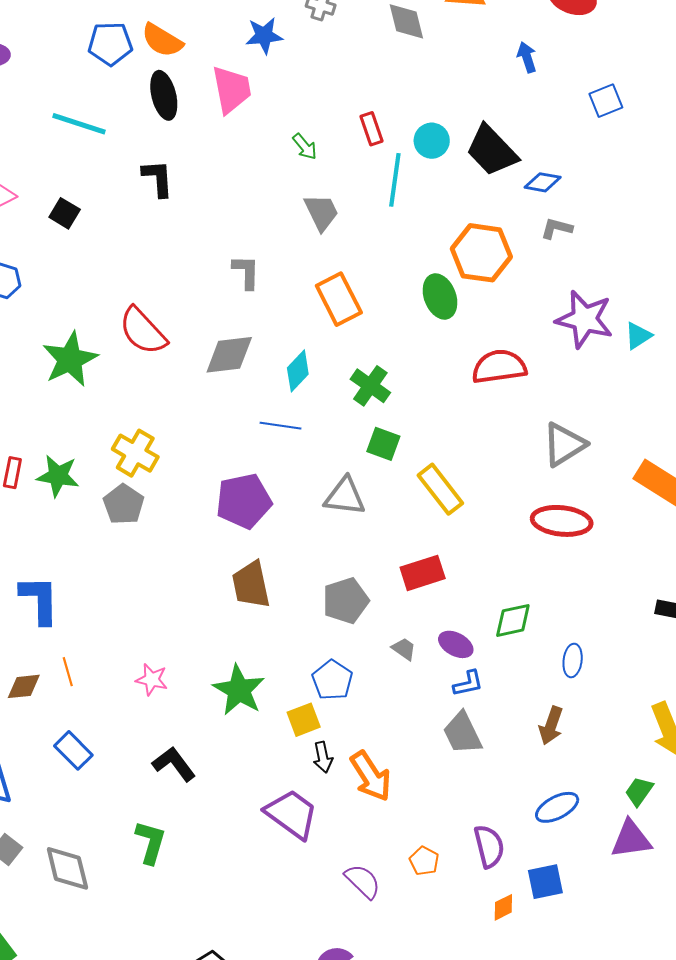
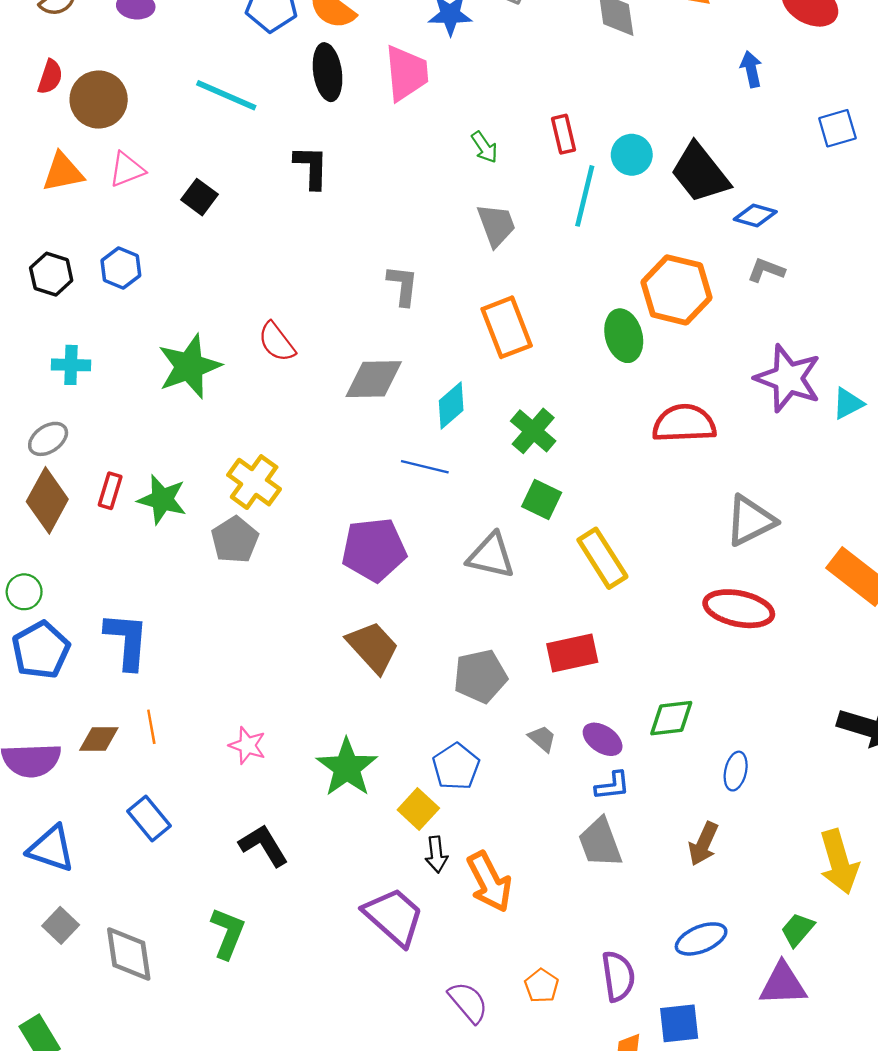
red semicircle: (143, 331) -> (277, 342), size x0.7
brown trapezoid: (251, 585) -> (373, 647), turned 144
yellow square: (304, 720) -> (418, 809), turned -32

